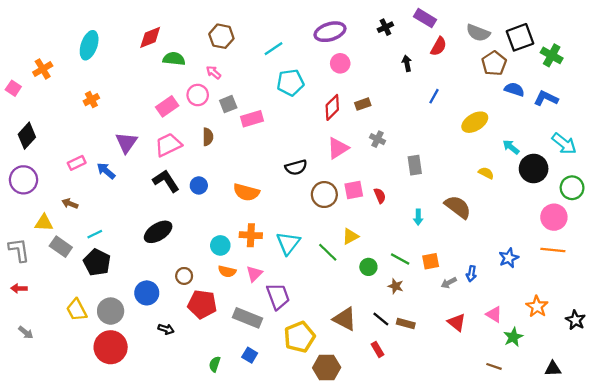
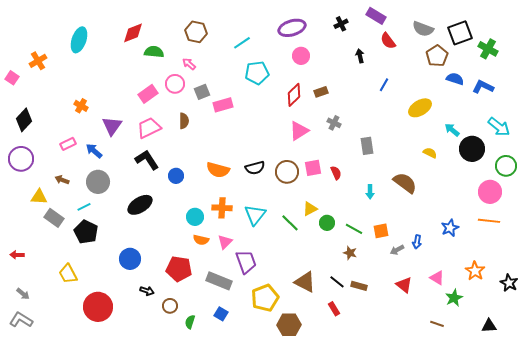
red semicircle: (439, 46) -> (388, 41), turned 114
orange cross: (91, 100) -> (81, 106), moved, turned -32
black semicircle: (296, 167) -> (255, 168), moved
blue circle: (199, 185) -> (176, 176), moved
gray L-shape: (19, 250) -> (21, 320), moved, turned -50
green circle: (368, 267) -> (327, 223), moved
brown circle: (184, 276) -> (170, 306), moved
gray circle: (111, 311) -> (98, 182), moved

